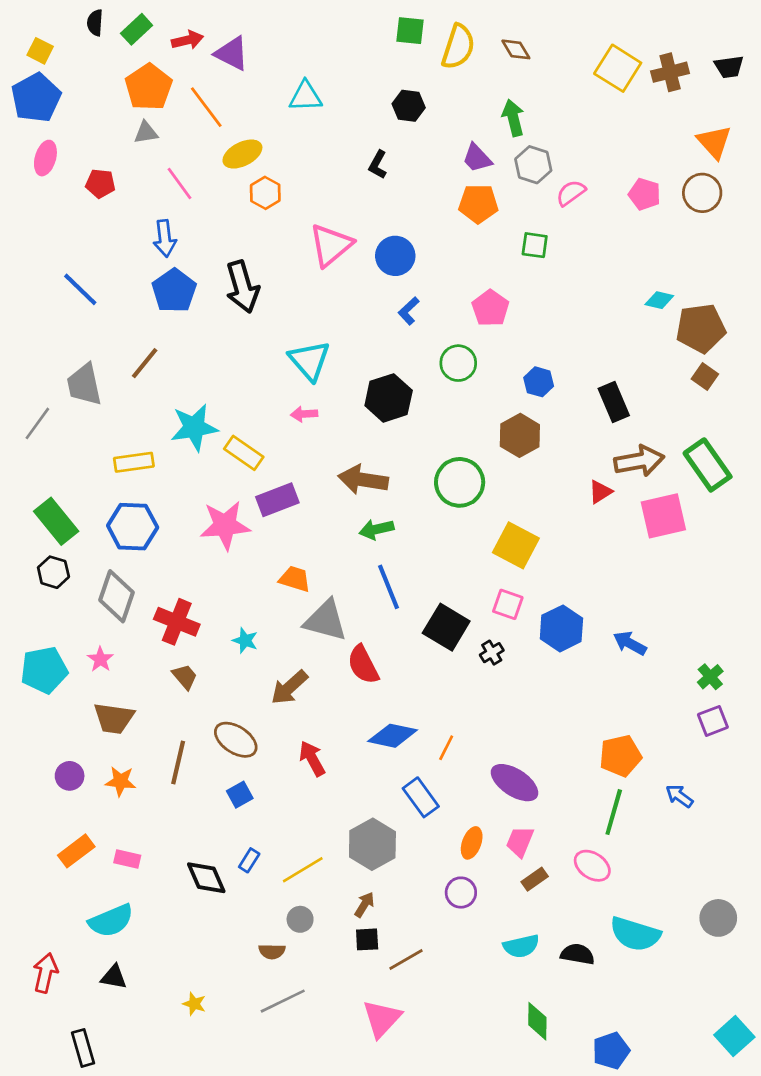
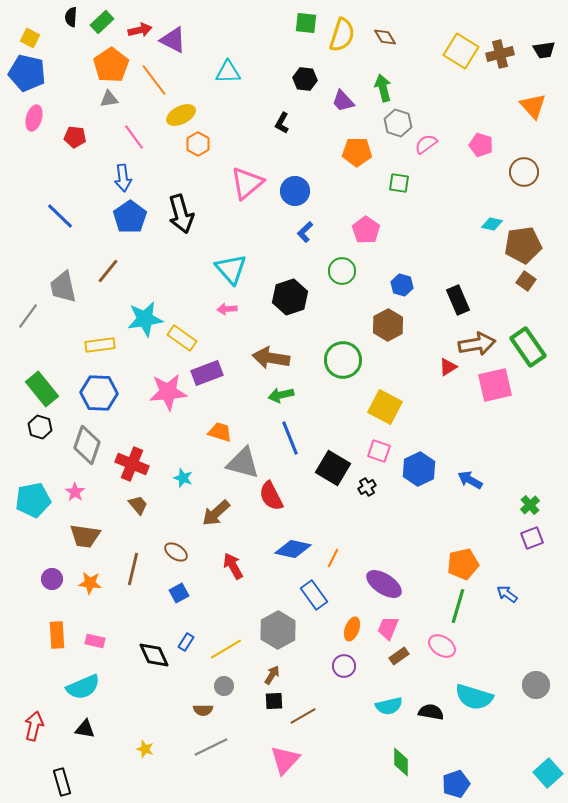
blue pentagon: (36, 98) -> (27, 73), turned -30
purple trapezoid: (477, 158) -> (343, 101), moved
brown circle: (702, 193) -> (524, 172), moved
brown ellipse: (236, 740) -> (176, 552), size x0.7
orange rectangle: (76, 851) -> (57, 635), turned -56

